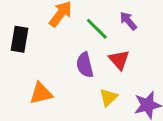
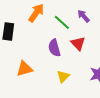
yellow triangle: (109, 97) -> (63, 76), moved

